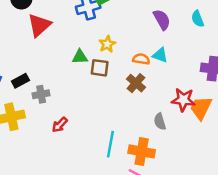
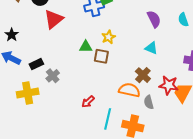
orange semicircle: (141, 59) -> (129, 90), moved, size x1.5
brown cross: (136, 83) -> (143, 75), moved
gray cross: (41, 94) -> (53, 76), turned -32
red arrow: (60, 125) -> (88, 102), moved

